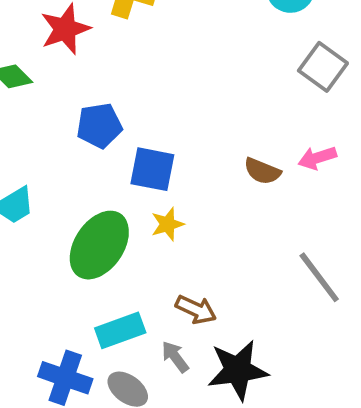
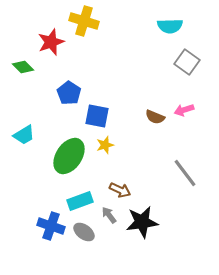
blue pentagon: (99, 126) -> (69, 93), turned -30

